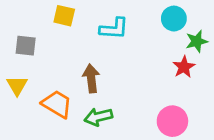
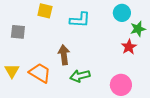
yellow triangle: (17, 86) -> (12, 71), moved
green arrow: (98, 117) -> (80, 76), moved

